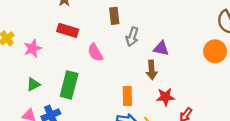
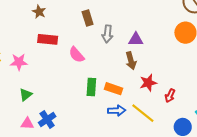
pink star: (33, 48) -> (19, 62), turned 30
green rectangle: (69, 85) -> (91, 87), moved, size x0.7
orange rectangle: (127, 96) -> (113, 89), turned -60

